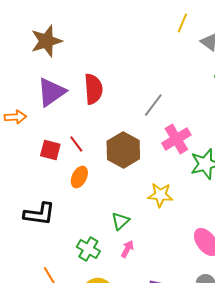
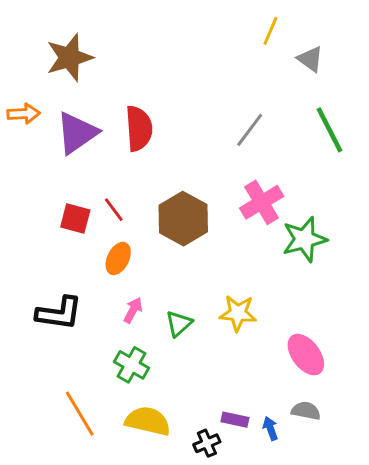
gray line: (153, 105) -> (250, 130), moved
orange arrow: (15, 117) -> (24, 114), moved
yellow star: (160, 195) -> (238, 313), moved
pink arrow: (127, 249) -> (133, 310), moved

